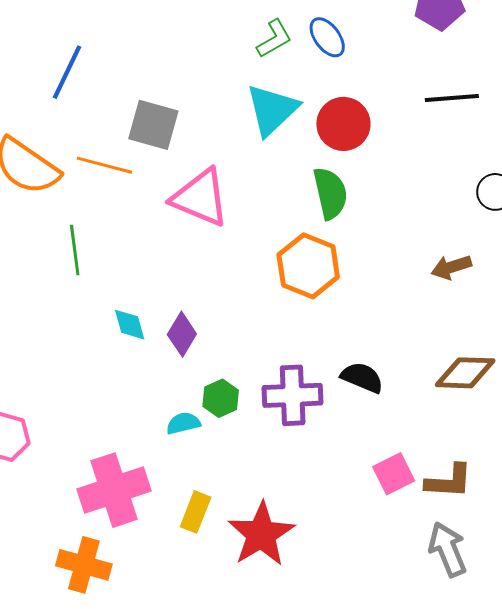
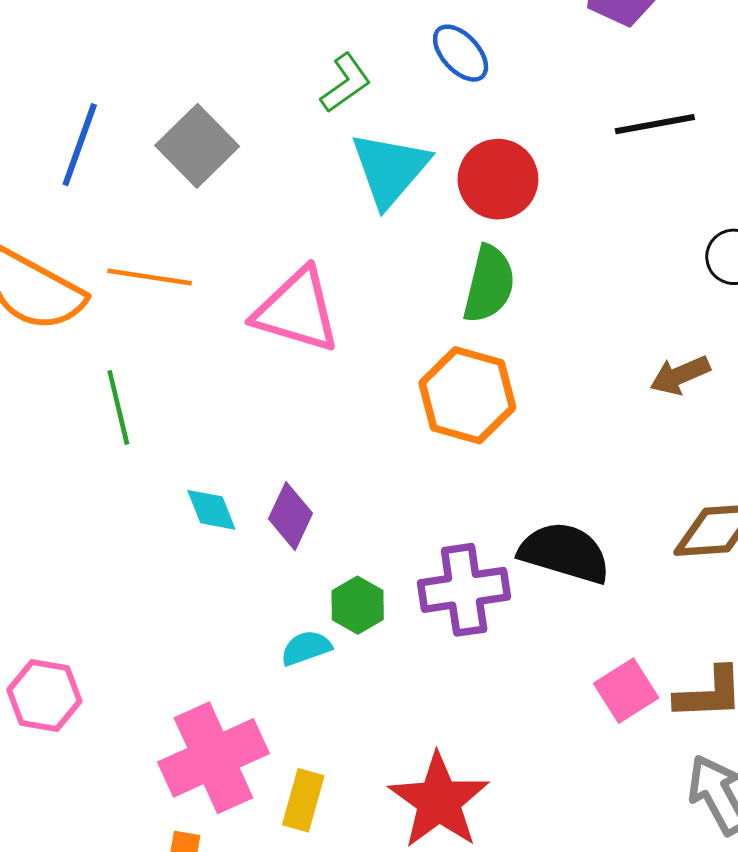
green L-shape: (274, 39) -> (346, 83), moved
gray square: (153, 125) -> (197, 146), moved, turned 36
green semicircle: (330, 193) -> (489, 284), turned 32
black semicircle: (362, 378) -> (565, 553), size x1.4
yellow rectangle: (196, 512) -> (303, 800), moved

